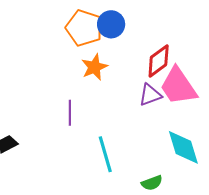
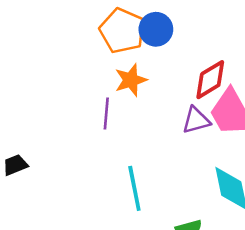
purple line: (70, 113) -> (106, 114), moved

